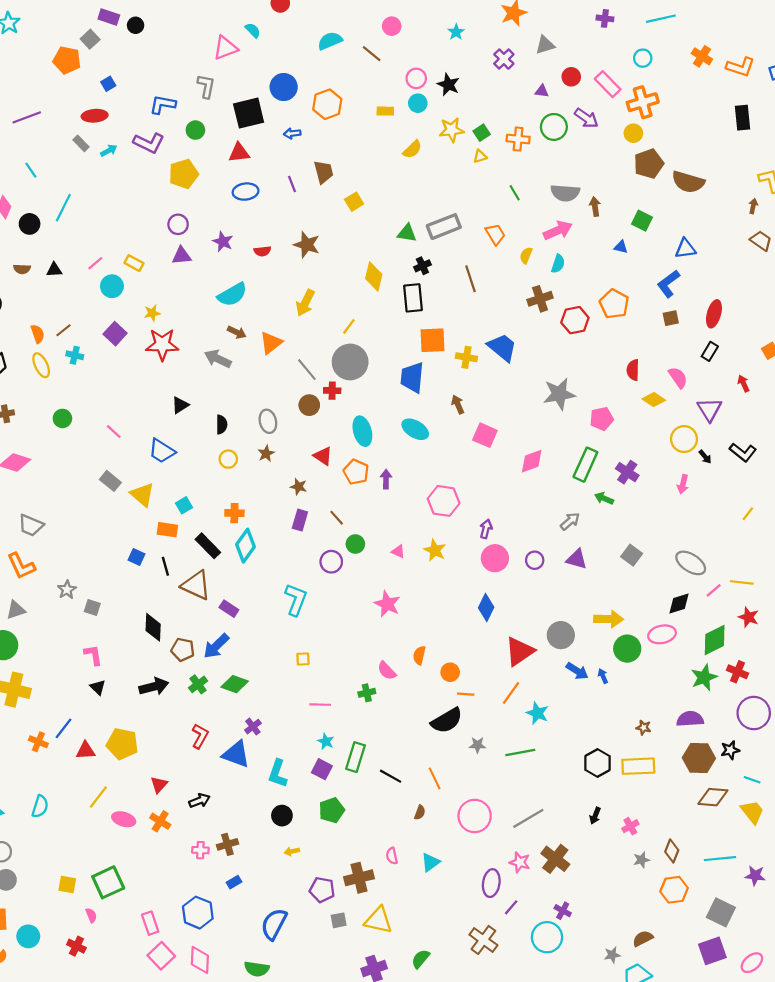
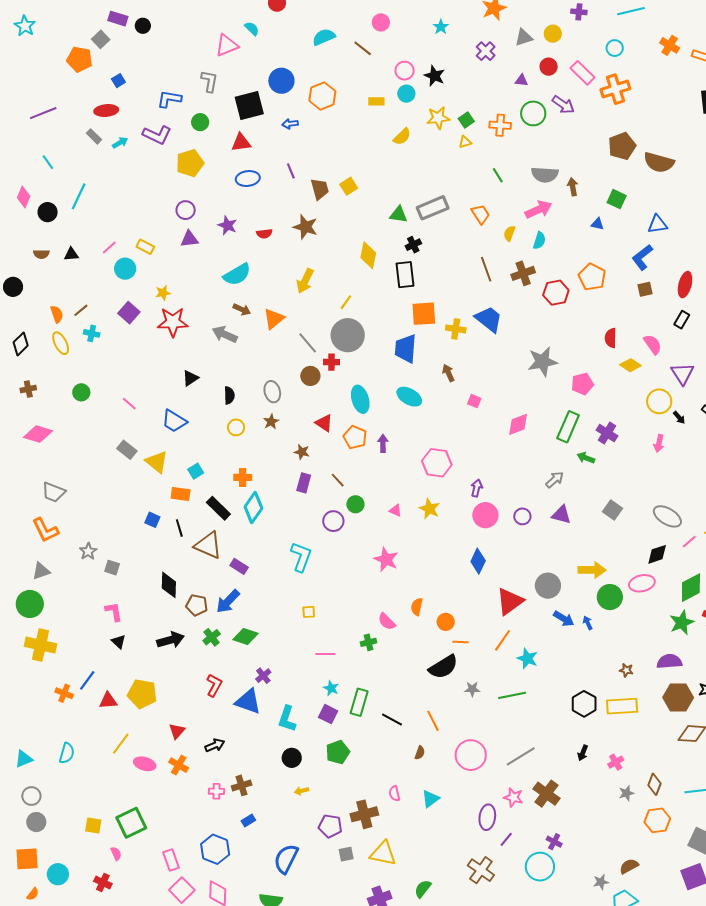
yellow circle: (633, 133) -> (553, 34), moved
brown trapezoid: (324, 172) -> (320, 189), moved
brown line: (471, 279) -> (486, 269), moved
pink square: (485, 435) -> (474, 401), size x0.6

